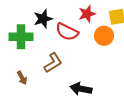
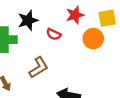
red semicircle: (67, 32) -> (54, 34), size x0.6

